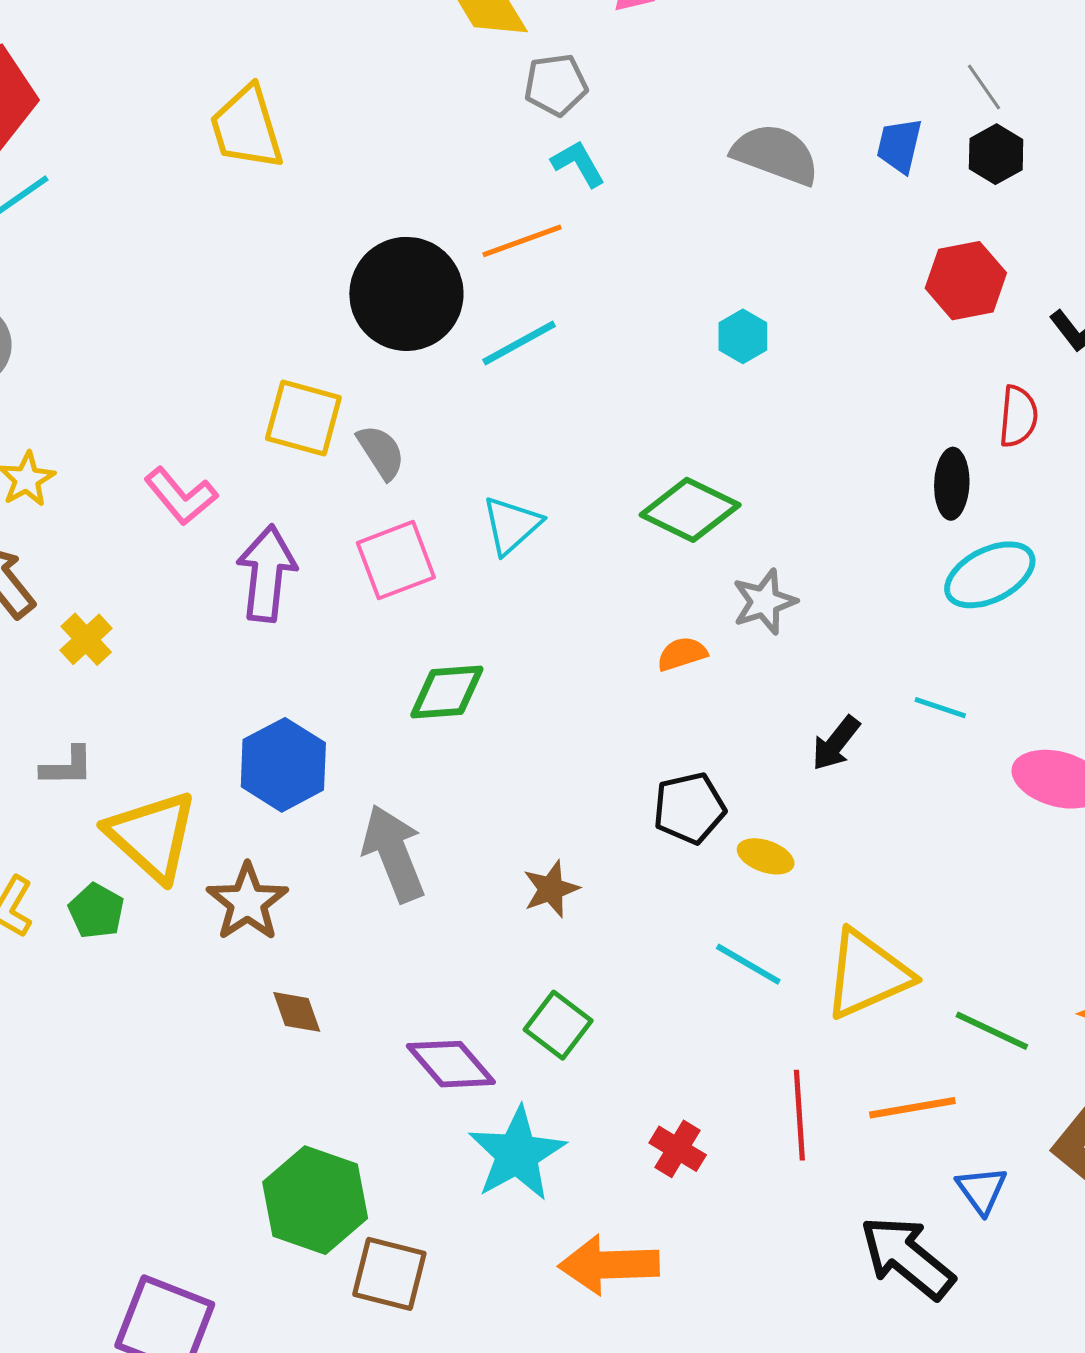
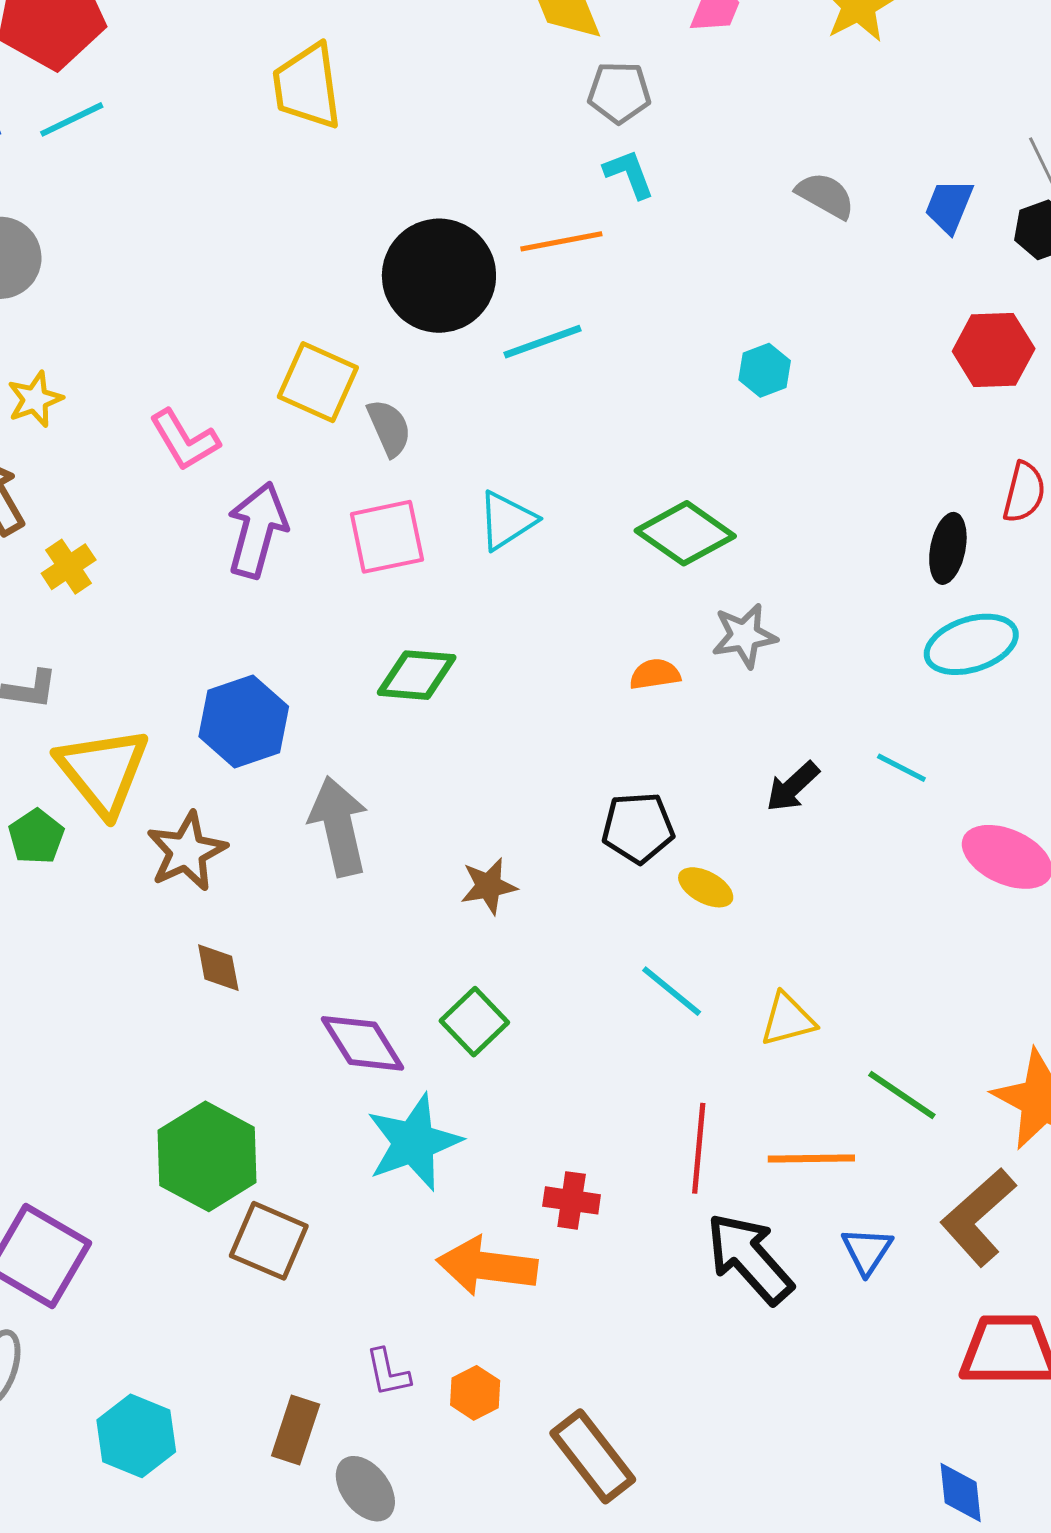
gray semicircle: (776, 154) -> (825, 195), size x0.7
yellow triangle: (867, 974) -> (788, 1020), size x0.6
red cross: (678, 1149) -> (572, 1200), moved, turned -32
black arrow: (907, 1257) -> (750, 1258), moved

